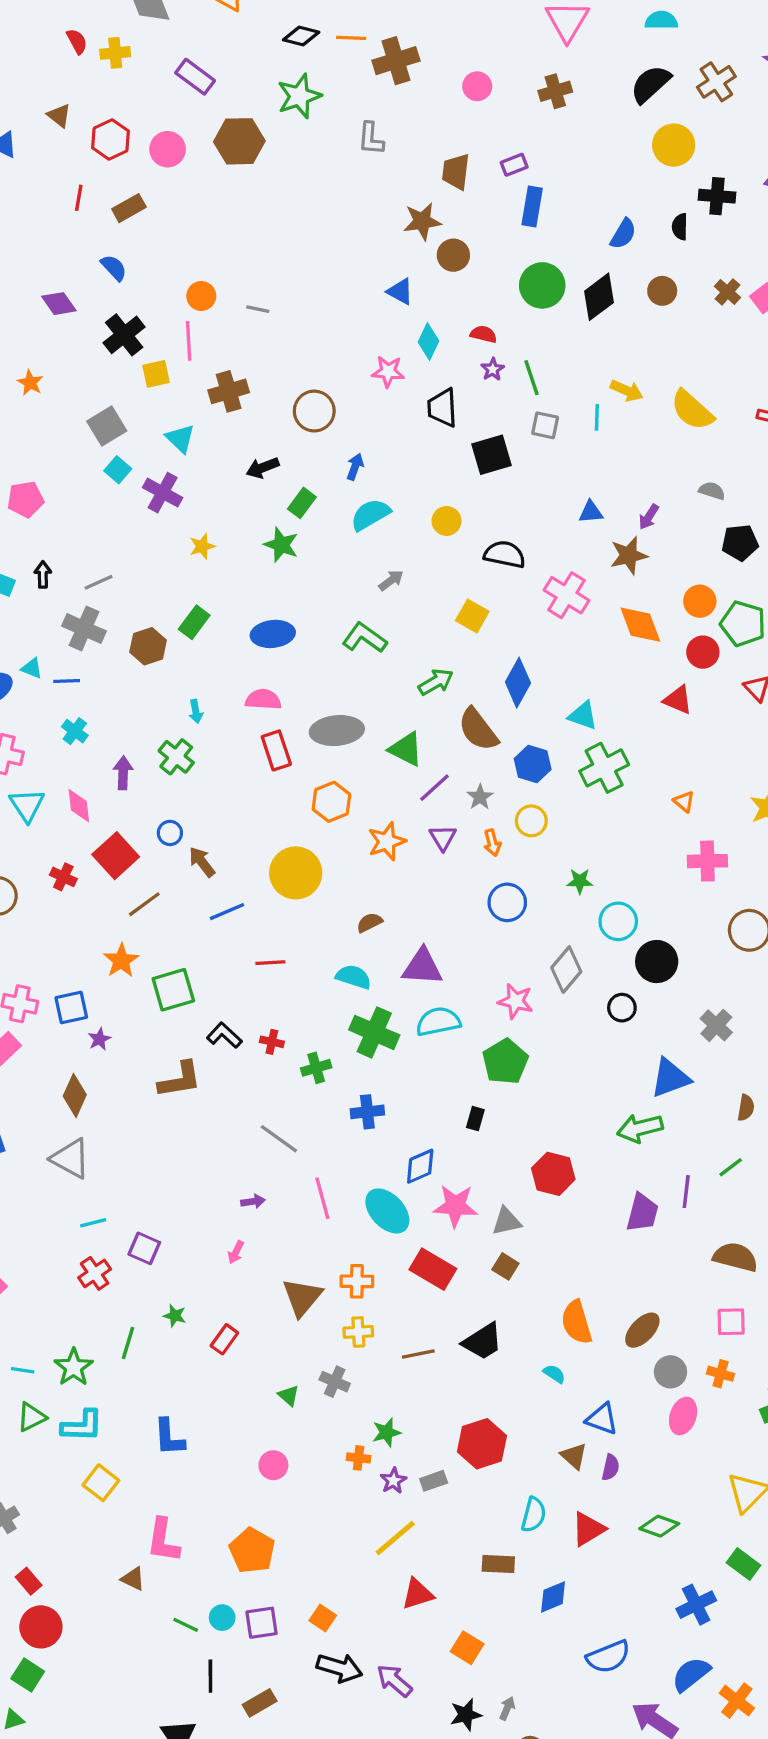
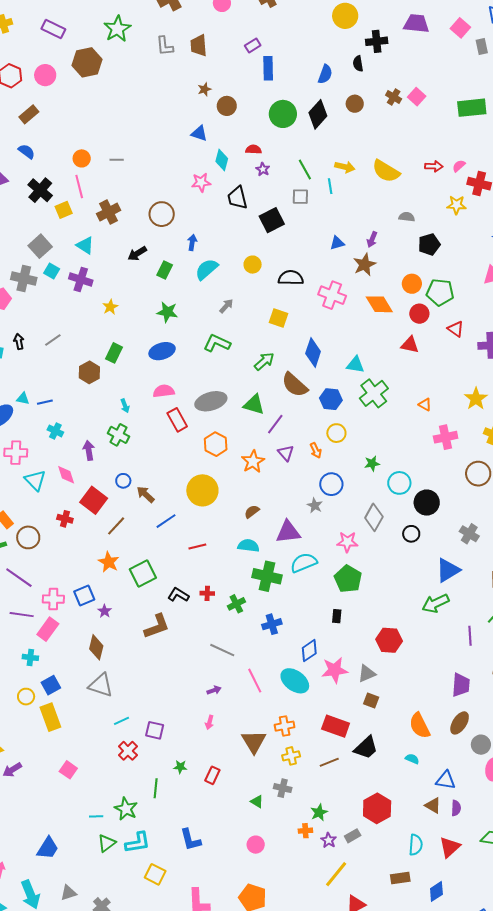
brown trapezoid: (456, 172) -> (199, 45), moved
brown star: (422, 221) -> (204, 89), size x0.6
green line: (531, 378) -> (305, 170), moved
green star: (281, 545) -> (167, 312), moved
gray cross: (84, 629) -> (24, 279), moved
gray star: (480, 797) -> (315, 505), moved
purple trapezoid: (642, 1213) -> (461, 685), moved
red rectangle: (433, 1269) -> (336, 726), moved

